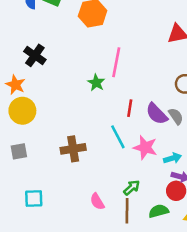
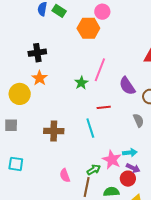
black cross: (35, 55) -> (37, 53), turned 36
orange star: (15, 85) -> (40, 78), moved
red line: (130, 108) -> (104, 107), turned 64
purple semicircle: (157, 114) -> (127, 86), moved
pink star: (145, 147) -> (112, 160), moved

